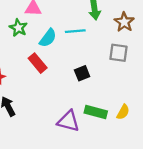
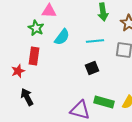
cyan line: (75, 31) -> (95, 41), moved
red rectangle: (38, 63) -> (34, 56), moved, turned 48

